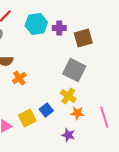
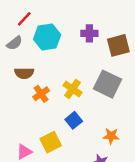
cyan hexagon: (36, 24) -> (47, 37), moved
yellow cross: (68, 96) -> (72, 89), moved
blue square: (46, 110) -> (74, 120), moved

